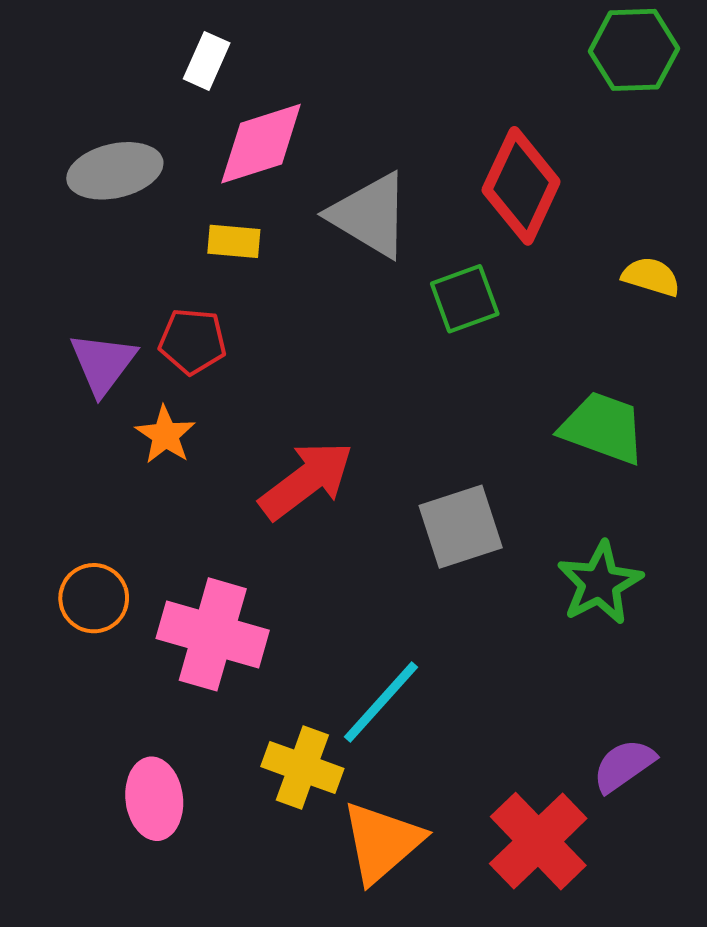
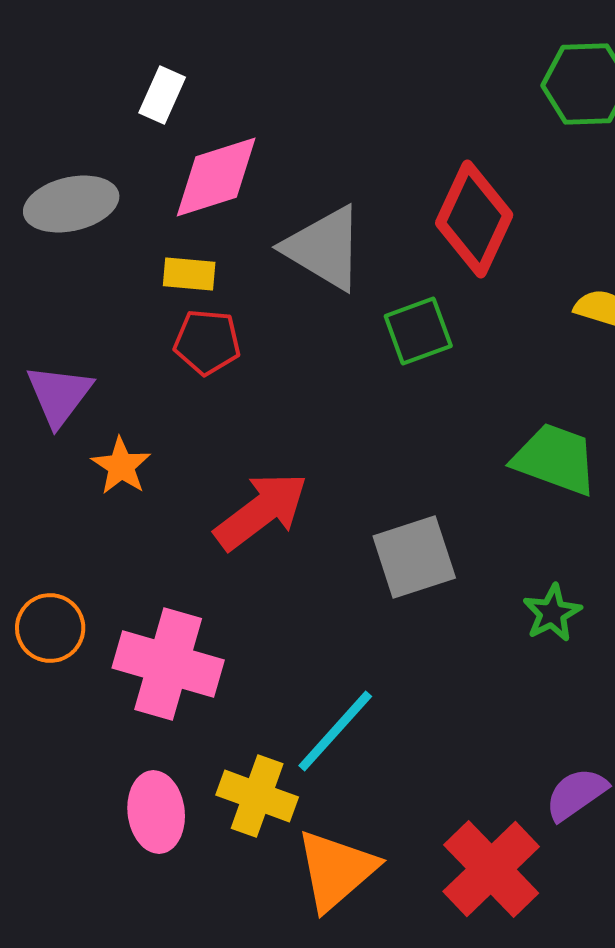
red pentagon: (193, 341) -> (207, 342), moved
green star: (600, 583) -> (552, 613), size x0.7
pink ellipse: (154, 799) -> (156, 812), moved

